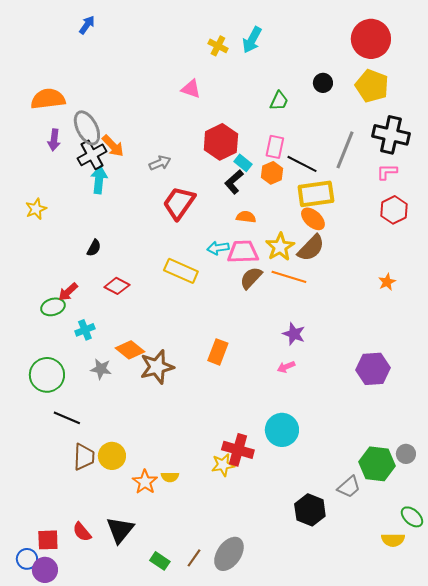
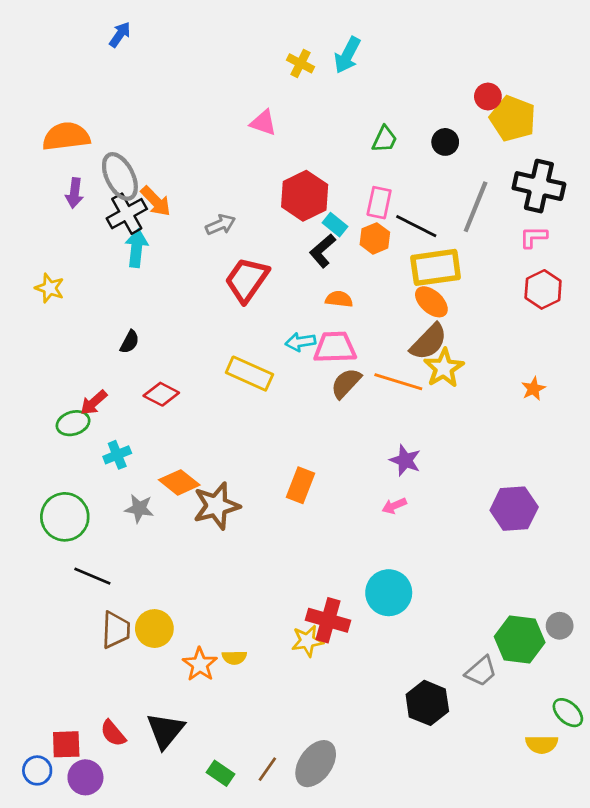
red circle: (371, 39) -> (488, 96), moved, size x0.5
black circle: (323, 83) -> (445, 142), moved
yellow star: (36, 209) -> (50, 288), turned -30
yellow star: (280, 247) -> (444, 368), moved
purple circle: (45, 570) -> (85, 777), moved

